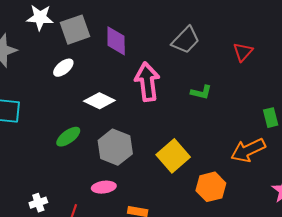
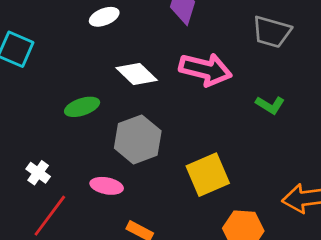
gray trapezoid: (186, 40) -> (272, 32), turned 44
pink arrow: (147, 82) -> (205, 69), turned 93
white cross: (38, 203) -> (38, 173), moved, turned 36

